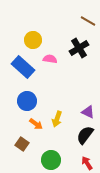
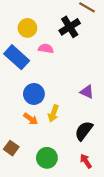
black cross: (79, 48) -> (70, 27), moved
blue circle: (27, 101) -> (34, 94), moved
purple triangle: (88, 112) -> (87, 92), moved
brown square: (22, 144) -> (11, 148), moved

